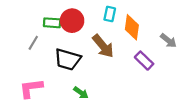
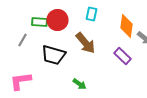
orange diamond: (132, 27) -> (126, 26), moved
green arrow: (81, 93) -> (80, 84), moved

